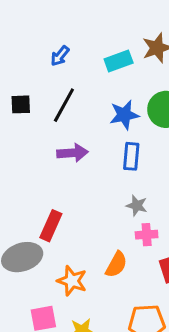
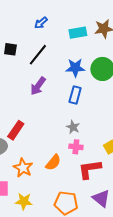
purple arrow: (73, 153) -> (38, 86), turned 120

